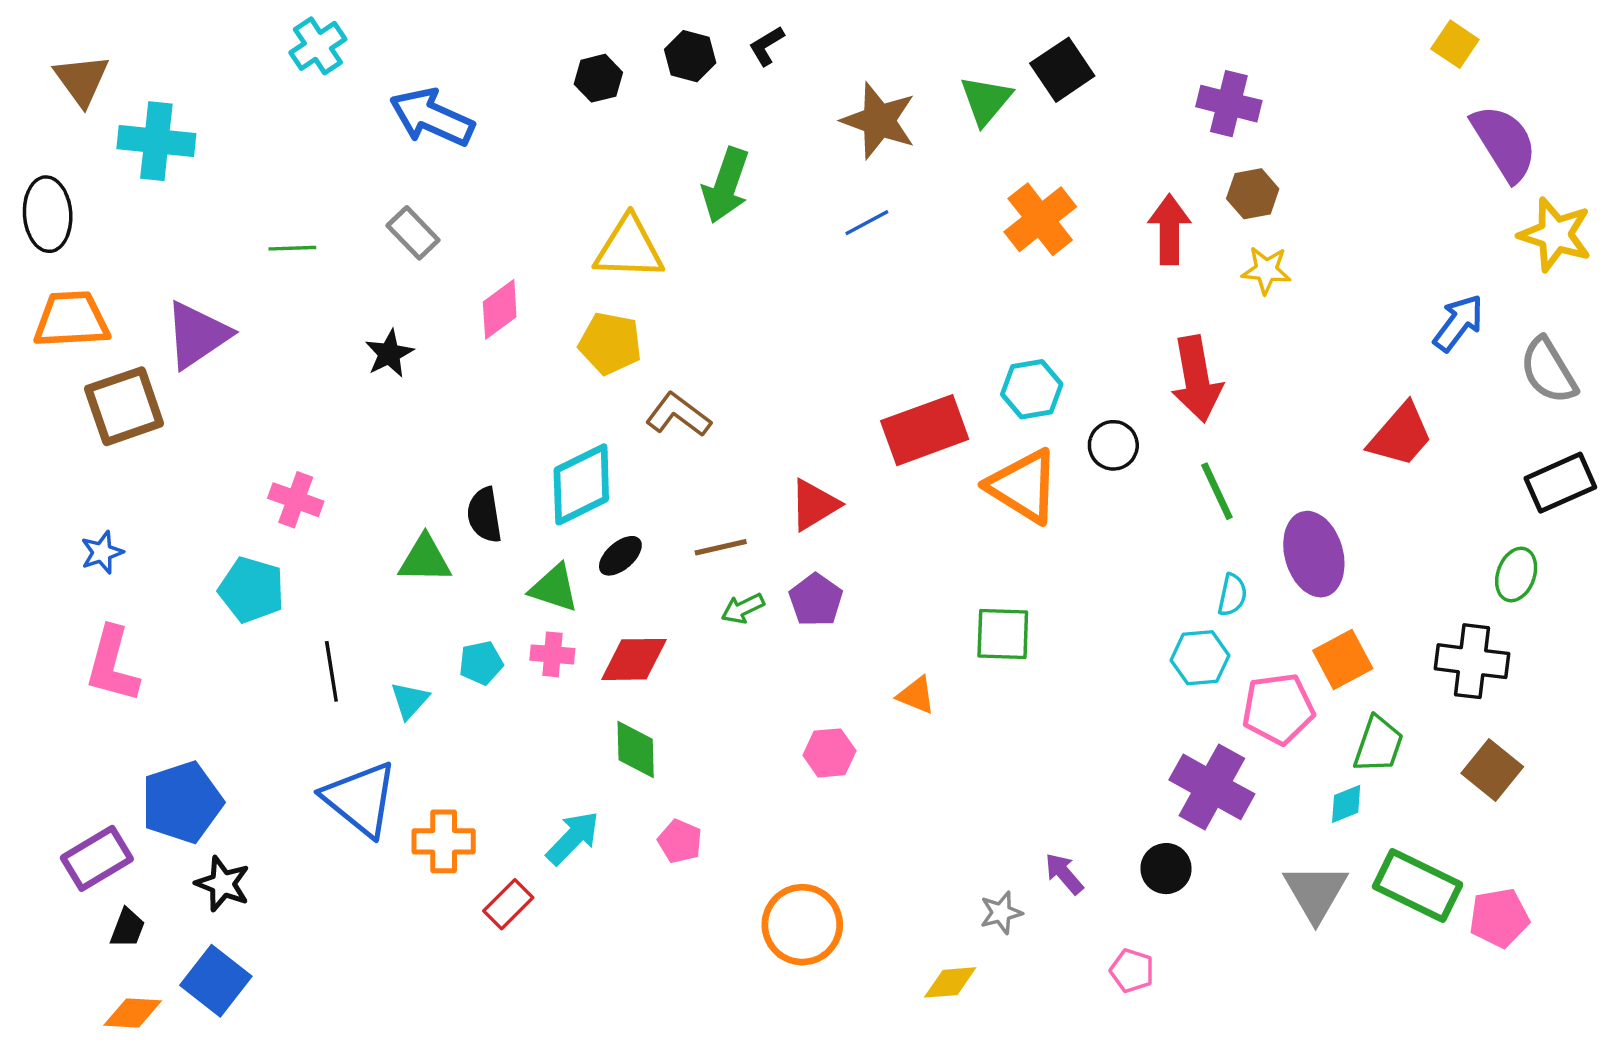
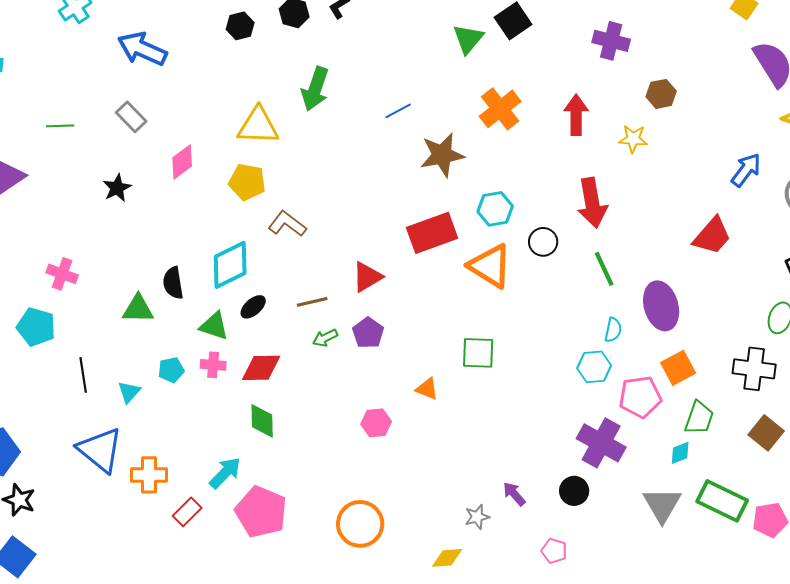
brown star: (879, 121) -> (442, 155), moved, turned -30
brown hexagon: (1253, 194) -> (661, 94), moved
pink pentagon: (680, 841) -> (261, 512), moved, size x2.0

